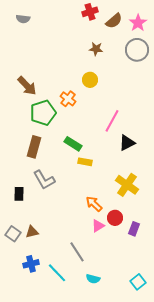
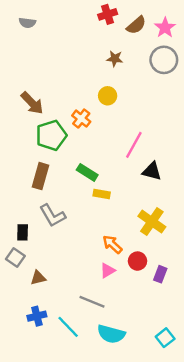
black triangle: (127, 143) -> (152, 171), turned 42
pink triangle: (98, 226) -> (108, 271), moved
gray square: (13, 234) -> (15, 257), moved
gray line: (77, 252) -> (92, 302), turned -35
cyan semicircle: (93, 279) -> (111, 334), size x1.6

